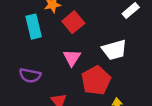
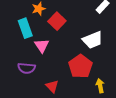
pink triangle: (72, 58) -> (42, 46), moved

